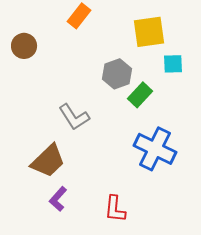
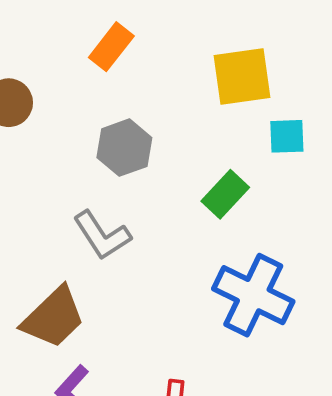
gray hexagon: (117, 74) -> (124, 148), moved

